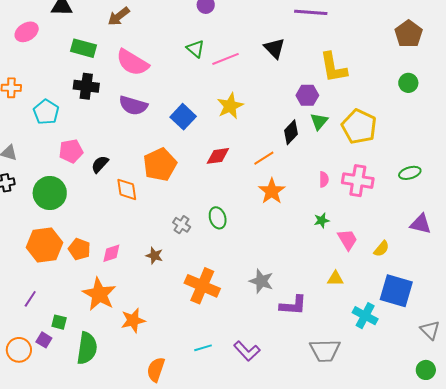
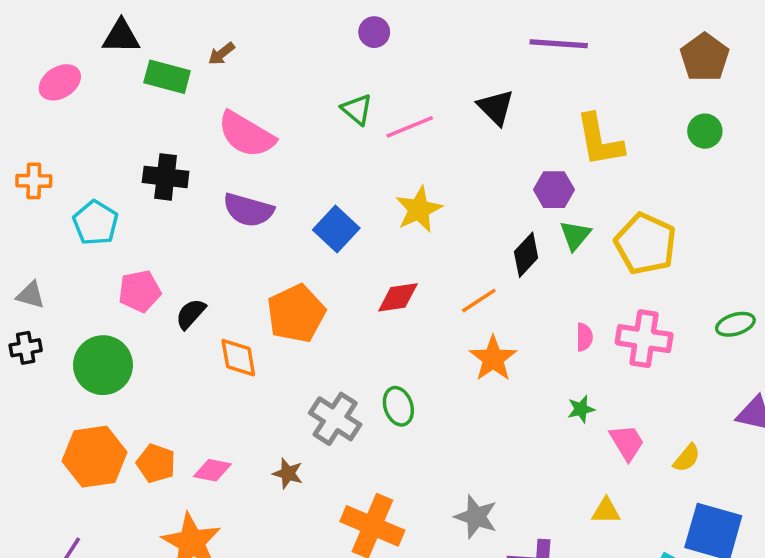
brown arrow: (119, 16) -> (221, 54), size x0.7
brown pentagon: (409, 34) -> (705, 57), moved
green rectangle: (83, 48) -> (167, 77), moved
green circle: (408, 83) -> (705, 131), moved
gray cross: (182, 225) -> (335, 419), size x1.6
pink diamond: (111, 253) -> (212, 470), turned 30

